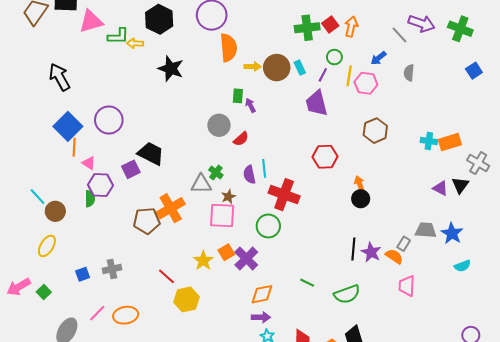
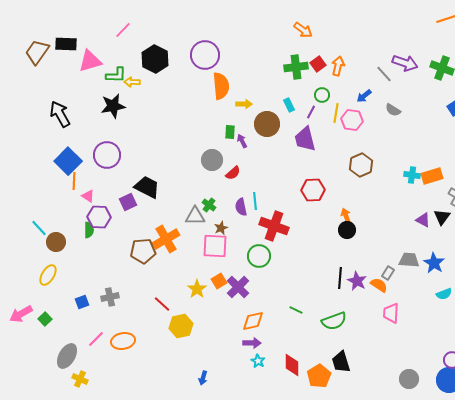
brown circle: (277, 68) -> (267, 124), moved
black star: (171, 69) -> (113, 106), moved, turned -30
gray semicircle: (409, 73) -> (393, 110), turned -63

